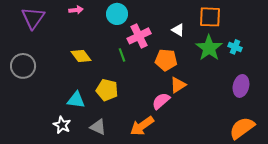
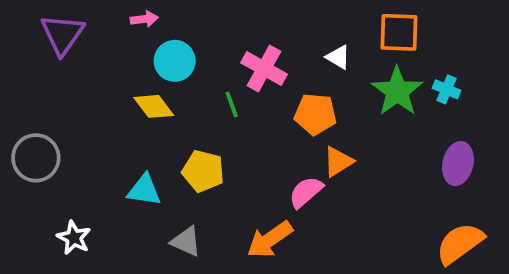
cyan circle: (117, 14) -> (175, 61), moved
pink cross: (139, 36) -> (264, 68), turned -35
gray circle: (23, 66) -> (36, 158), moved
white star: (62, 125) -> (74, 238), moved

